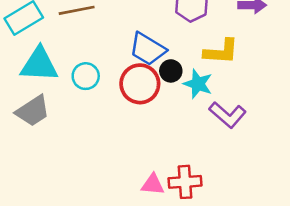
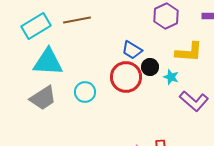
blue trapezoid: (148, 49) -> (132, 50), size x0.7
cyan circle: (86, 76) -> (85, 92), moved
cyan star: (198, 84) -> (171, 77), size x0.7

